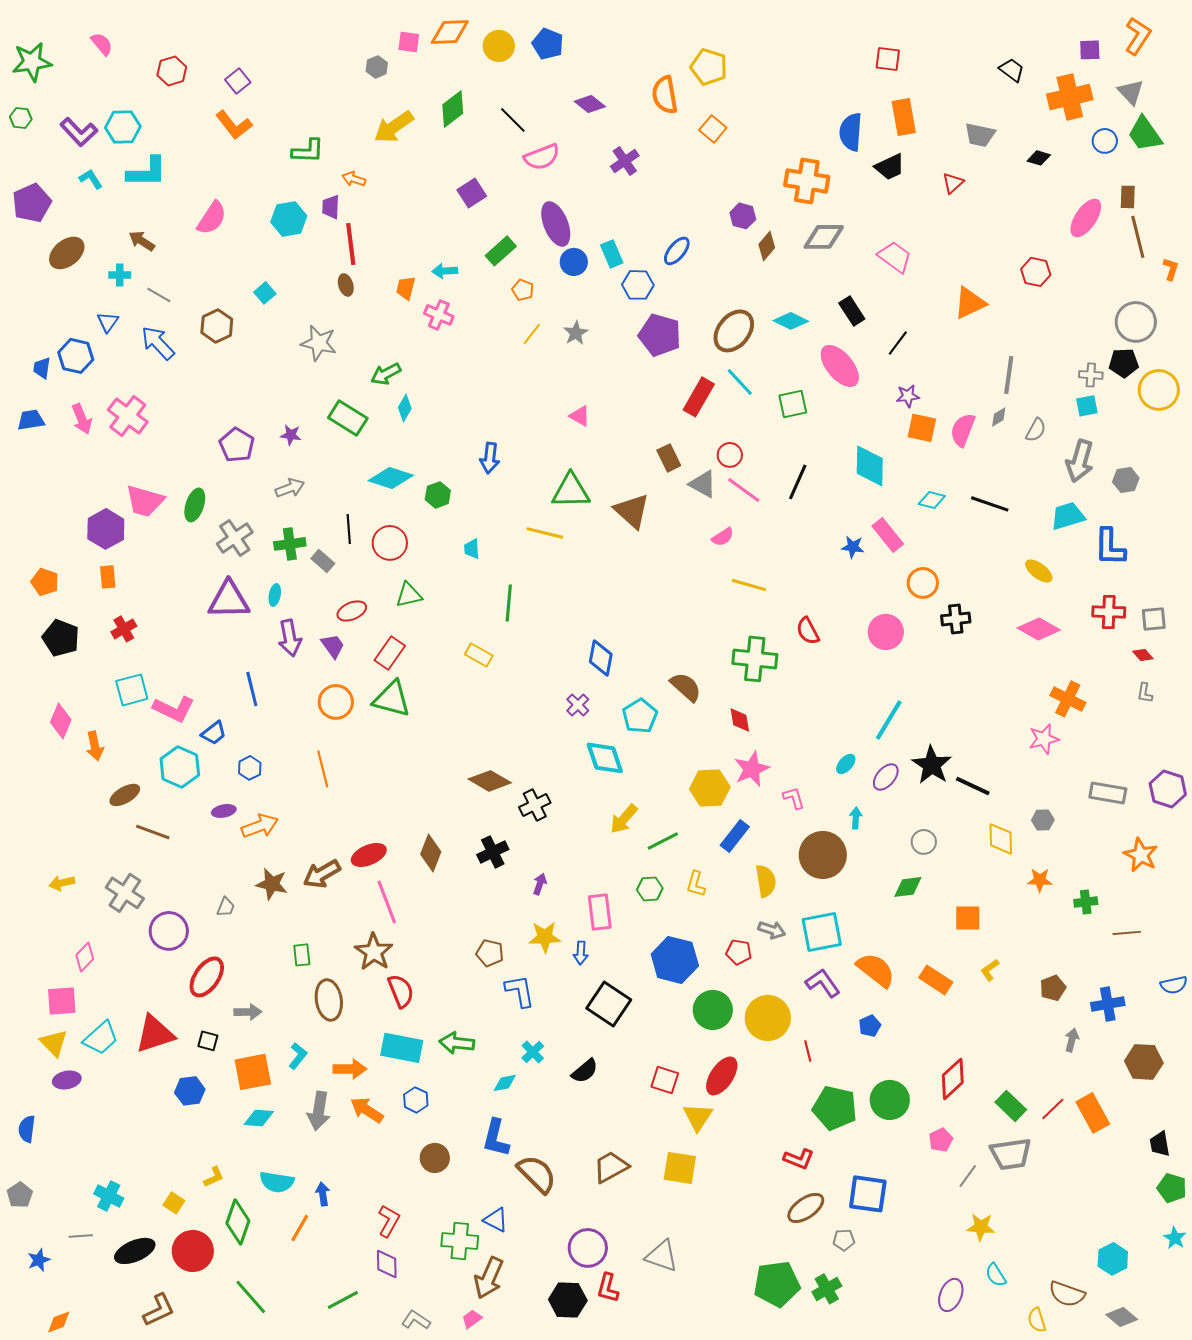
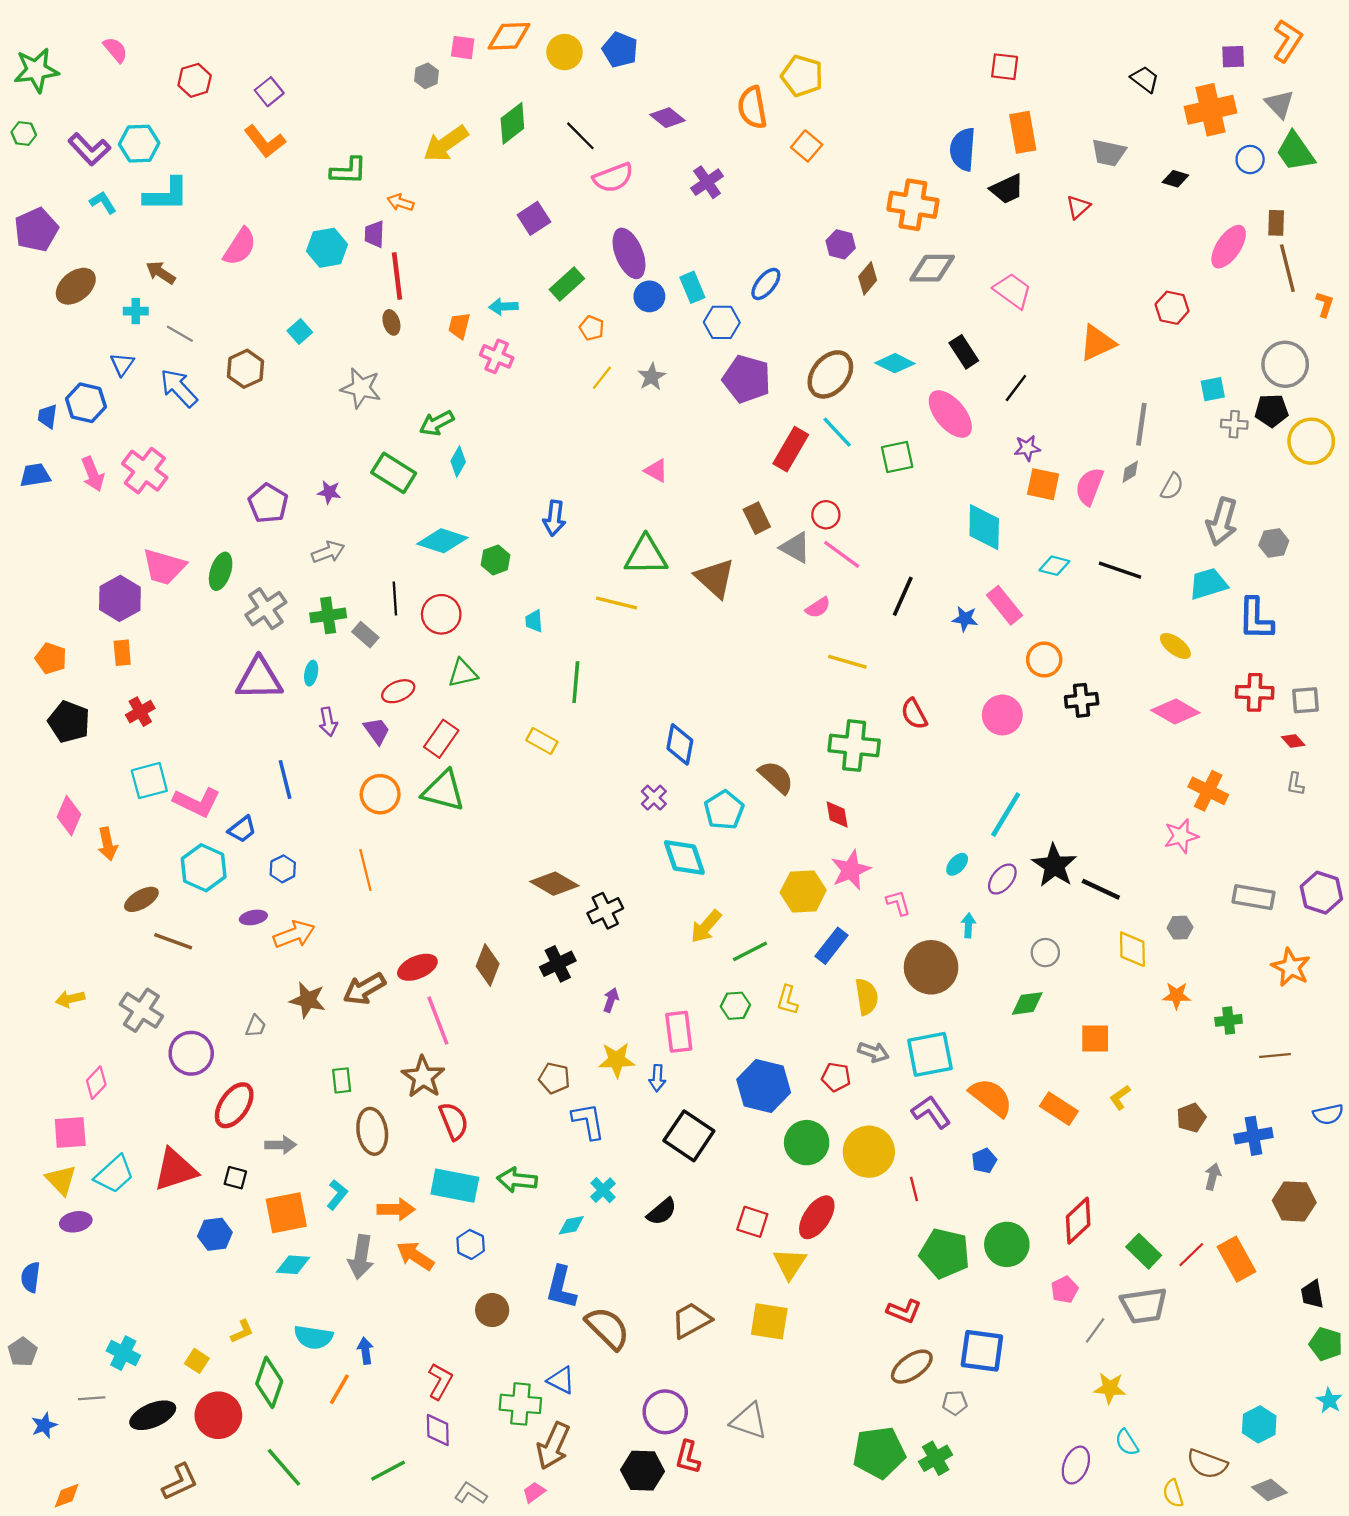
cyan square: (1087, 406) -> (1213, 389), moved
black line: (798, 482) -> (903, 596), moved
purple arrow: (290, 638) -> (328, 722), size x0.7

